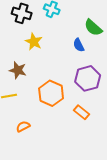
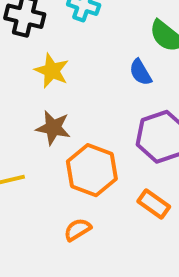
brown star: (18, 70) -> (53, 128), moved
orange semicircle: (23, 126) -> (78, 230), moved

